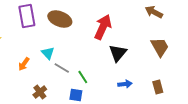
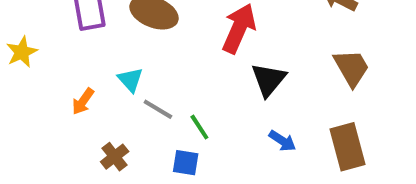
blue arrow: (125, 84) -> (282, 141), turned 40
brown rectangle: (158, 87) -> (348, 147), size x1.6

